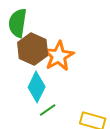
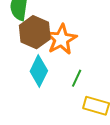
green line: (48, 110) -> (77, 78), moved, turned -30

